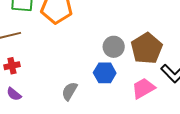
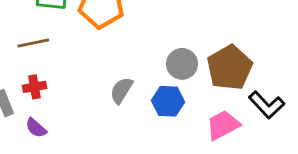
gray semicircle: (70, 91) -> (121, 90), moved

